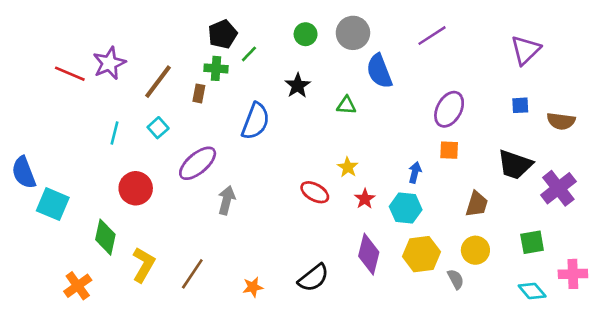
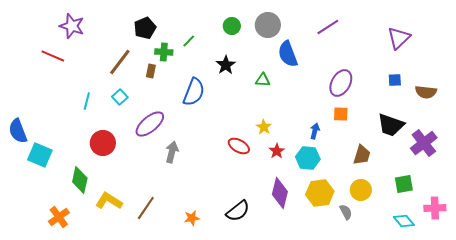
black pentagon: (223, 34) -> (145, 28), moved
purple star: (109, 63) -> (72, 26), moved, turned -30
yellow L-shape: (144, 265) -> (109, 201), turned -88

